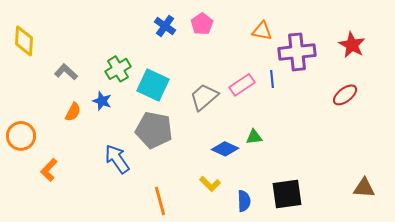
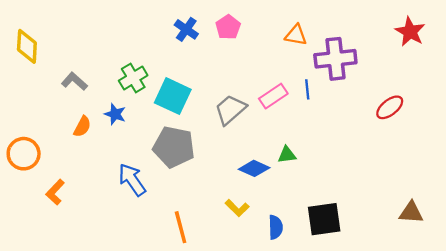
red star: (352, 45) -> (410, 32), moved

